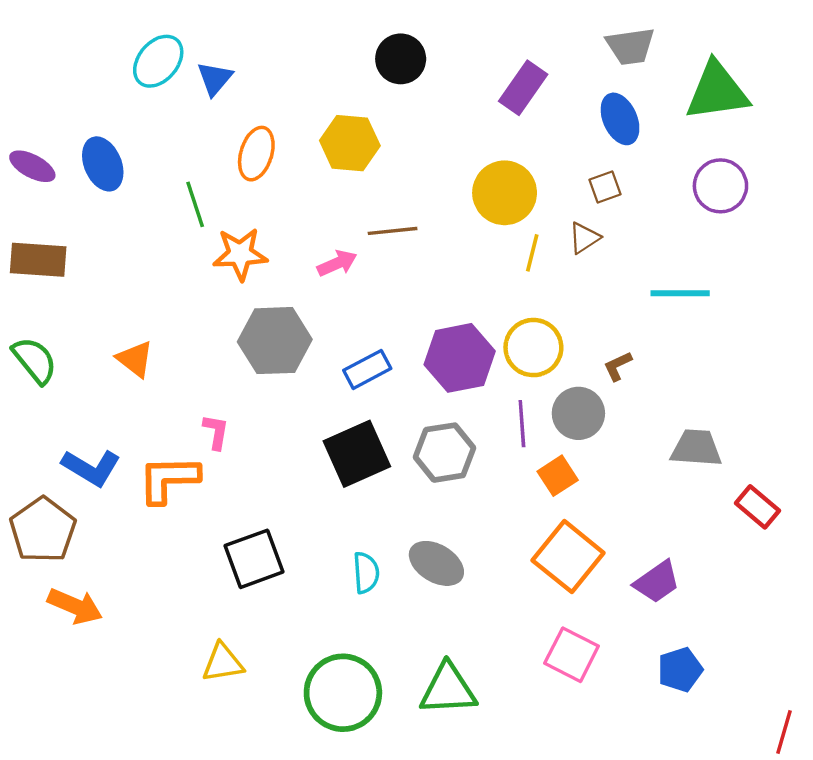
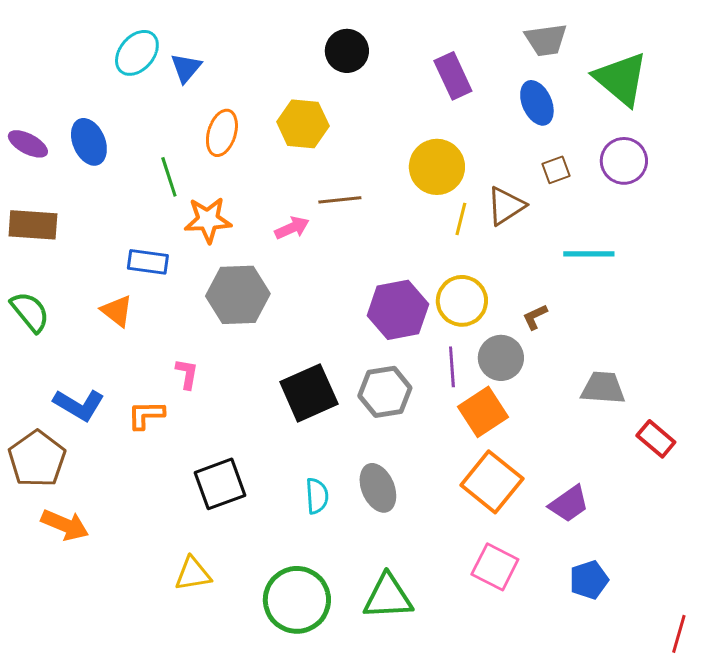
purple rectangle: (523, 88) -> (453, 76), turned -60
green triangle: (717, 91) -> (621, 79), turned 48
brown square: (605, 187) -> (556, 170), moved
brown triangle: (584, 238) -> (506, 206), size x1.4
blue rectangle: (367, 369) -> (148, 262), moved, turned 36
orange square: (558, 476) -> (483, 412), size x1.4
orange L-shape: (169, 479) -> (146, 415), size x0.7
gray ellipse: (436, 563) -> (378, 488), turned 36

